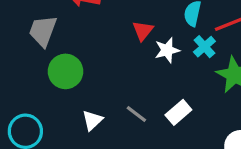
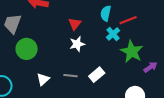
white star: (167, 50) -> (77, 44), moved
gray line: (136, 114) -> (70, 76), turned -32

